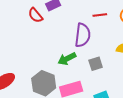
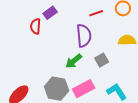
red semicircle: (35, 15) -> (35, 26), turned 56

